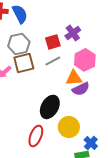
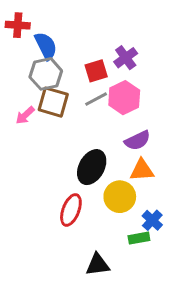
blue semicircle: (20, 14) -> (46, 46), moved
pink hexagon: (85, 60) -> (124, 98), moved
brown square: (24, 63) -> (53, 102), turned 30
orange triangle: (74, 78) -> (142, 170), moved

